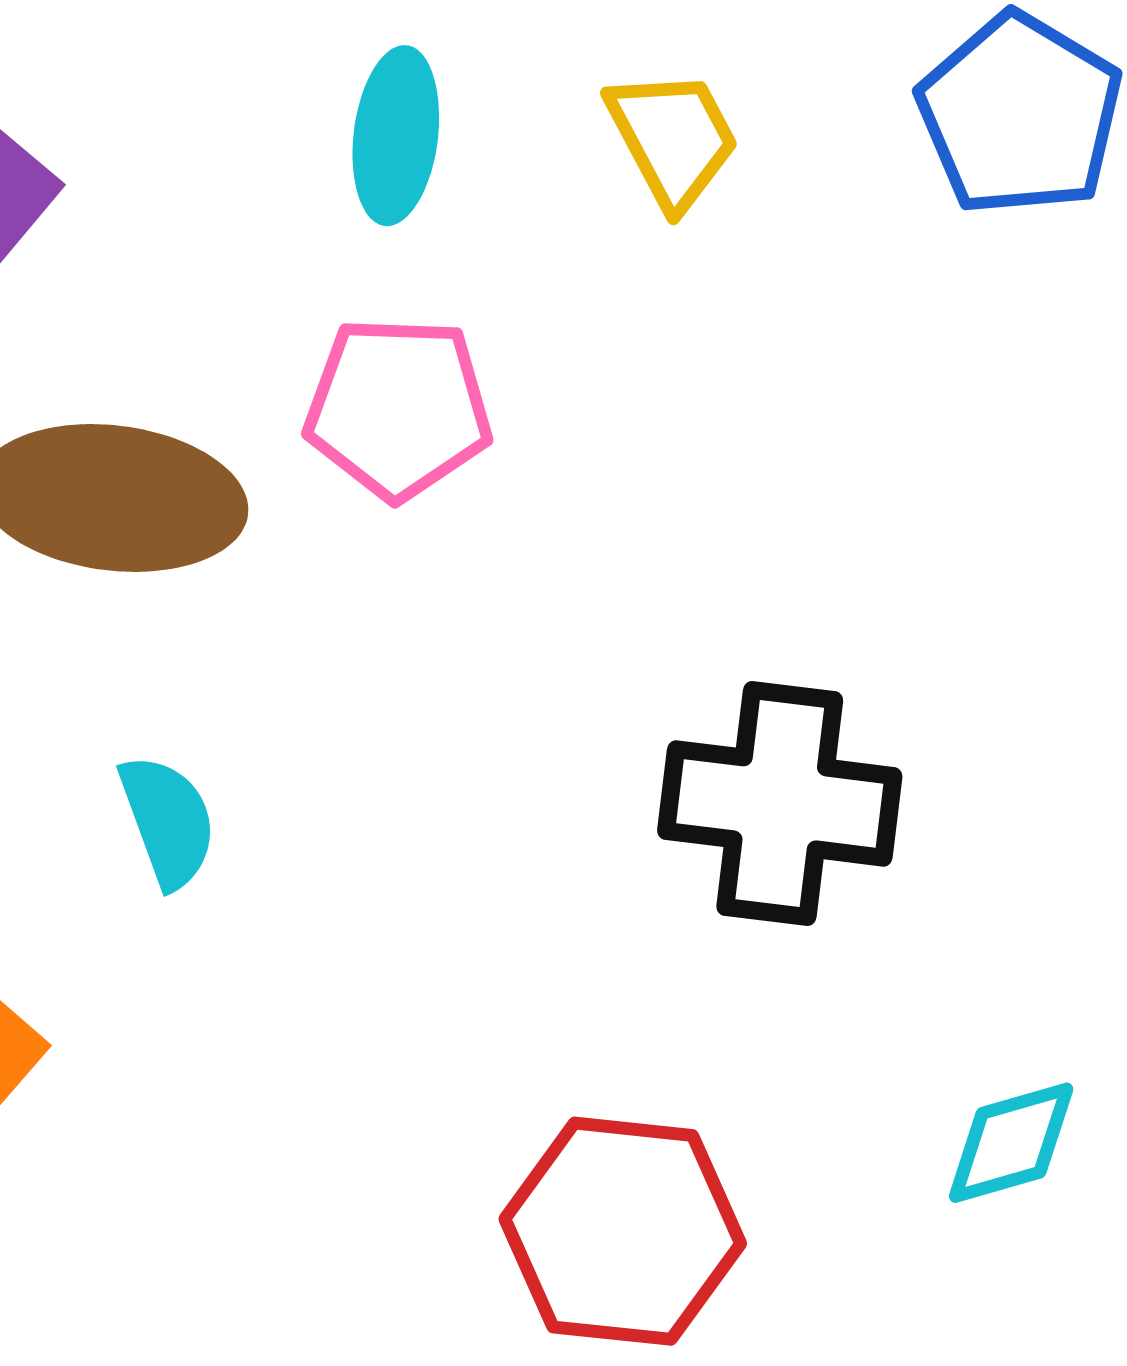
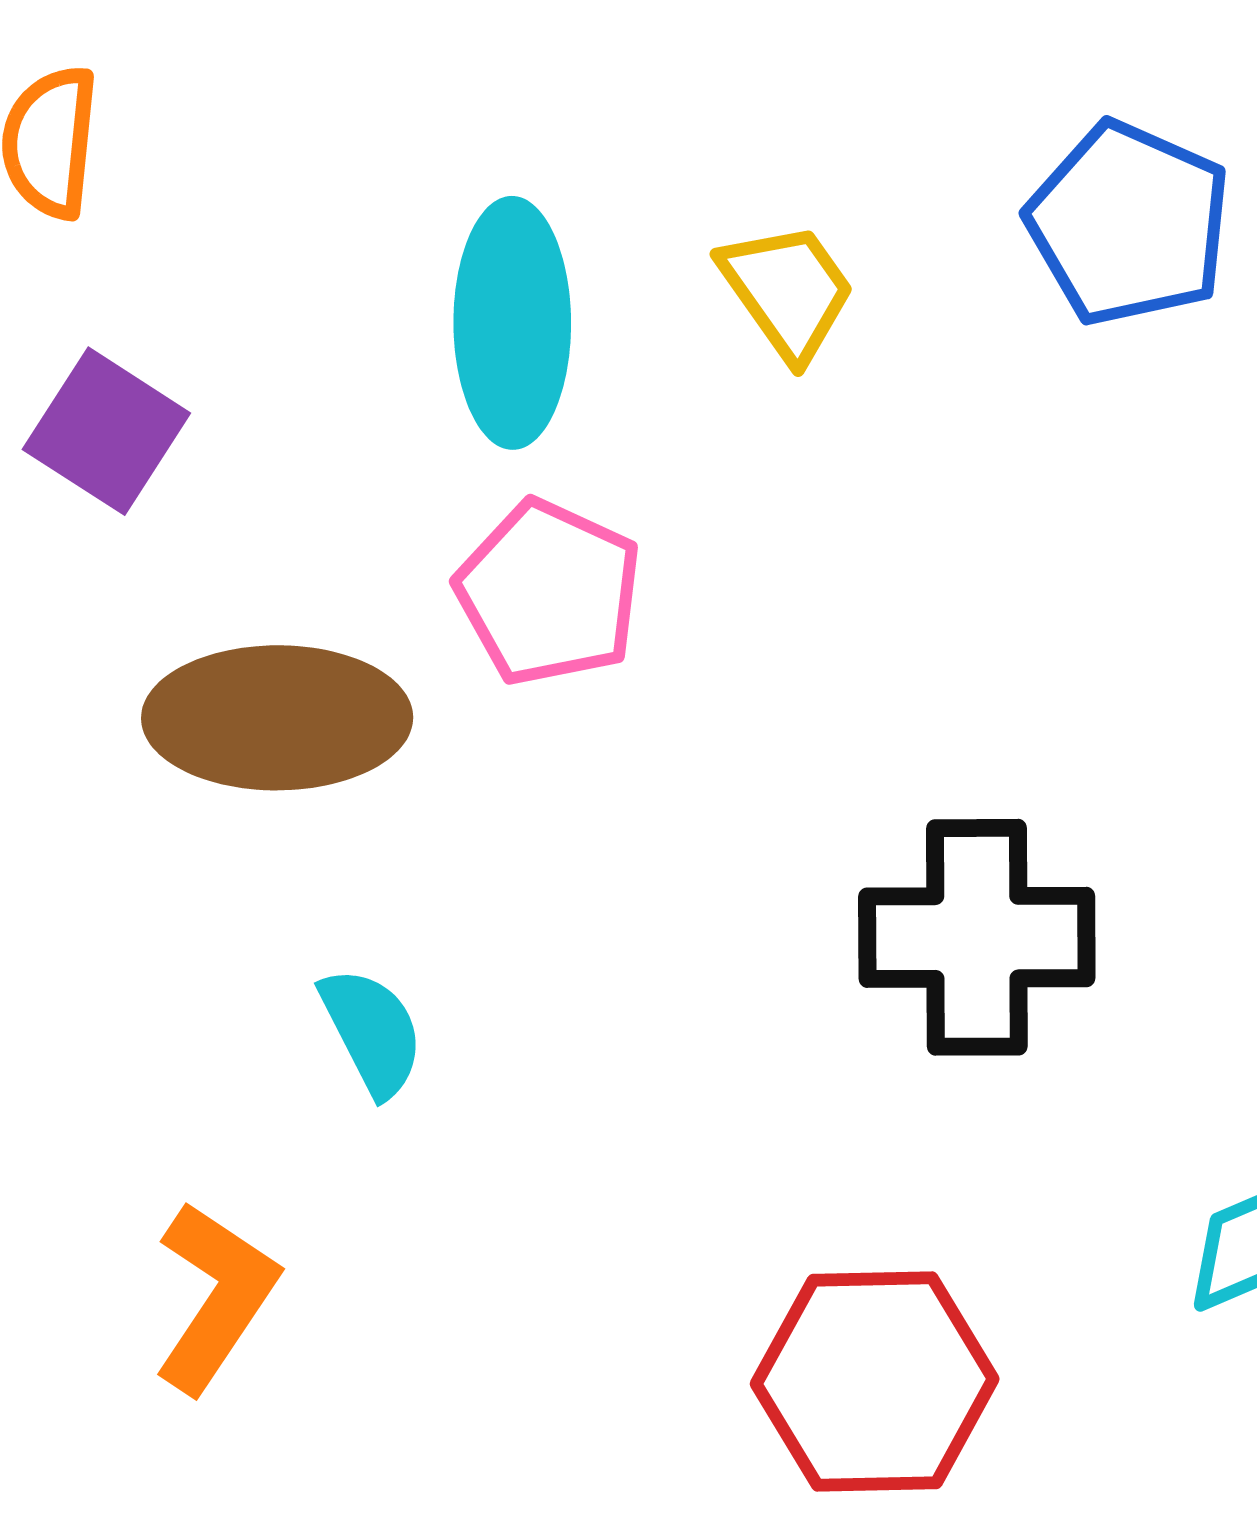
cyan ellipse: (396, 136) -> (512, 323), size x1.4
pink pentagon: (398, 408) -> (549, 593), turned 30

